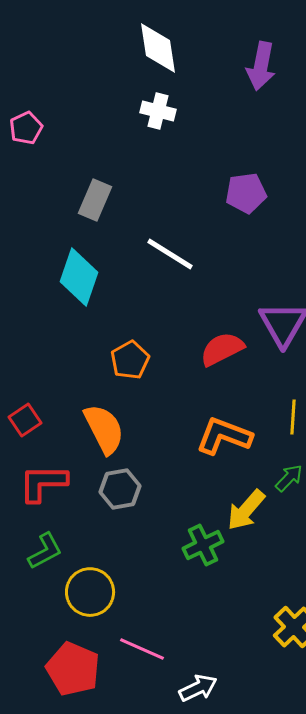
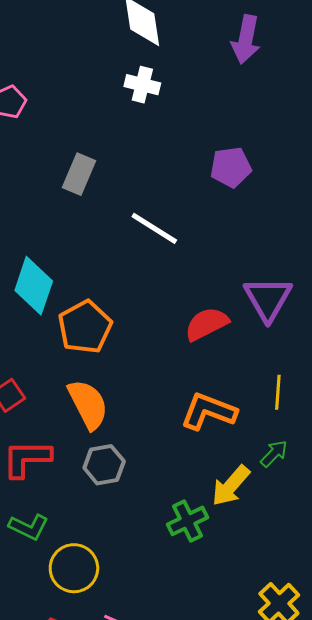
cyan diamond: (79, 277) -> (34, 286), moved
orange pentagon: (130, 360) -> (85, 327), moved, size x1.4
green L-shape: (45, 551) -> (29, 527), turned 54

